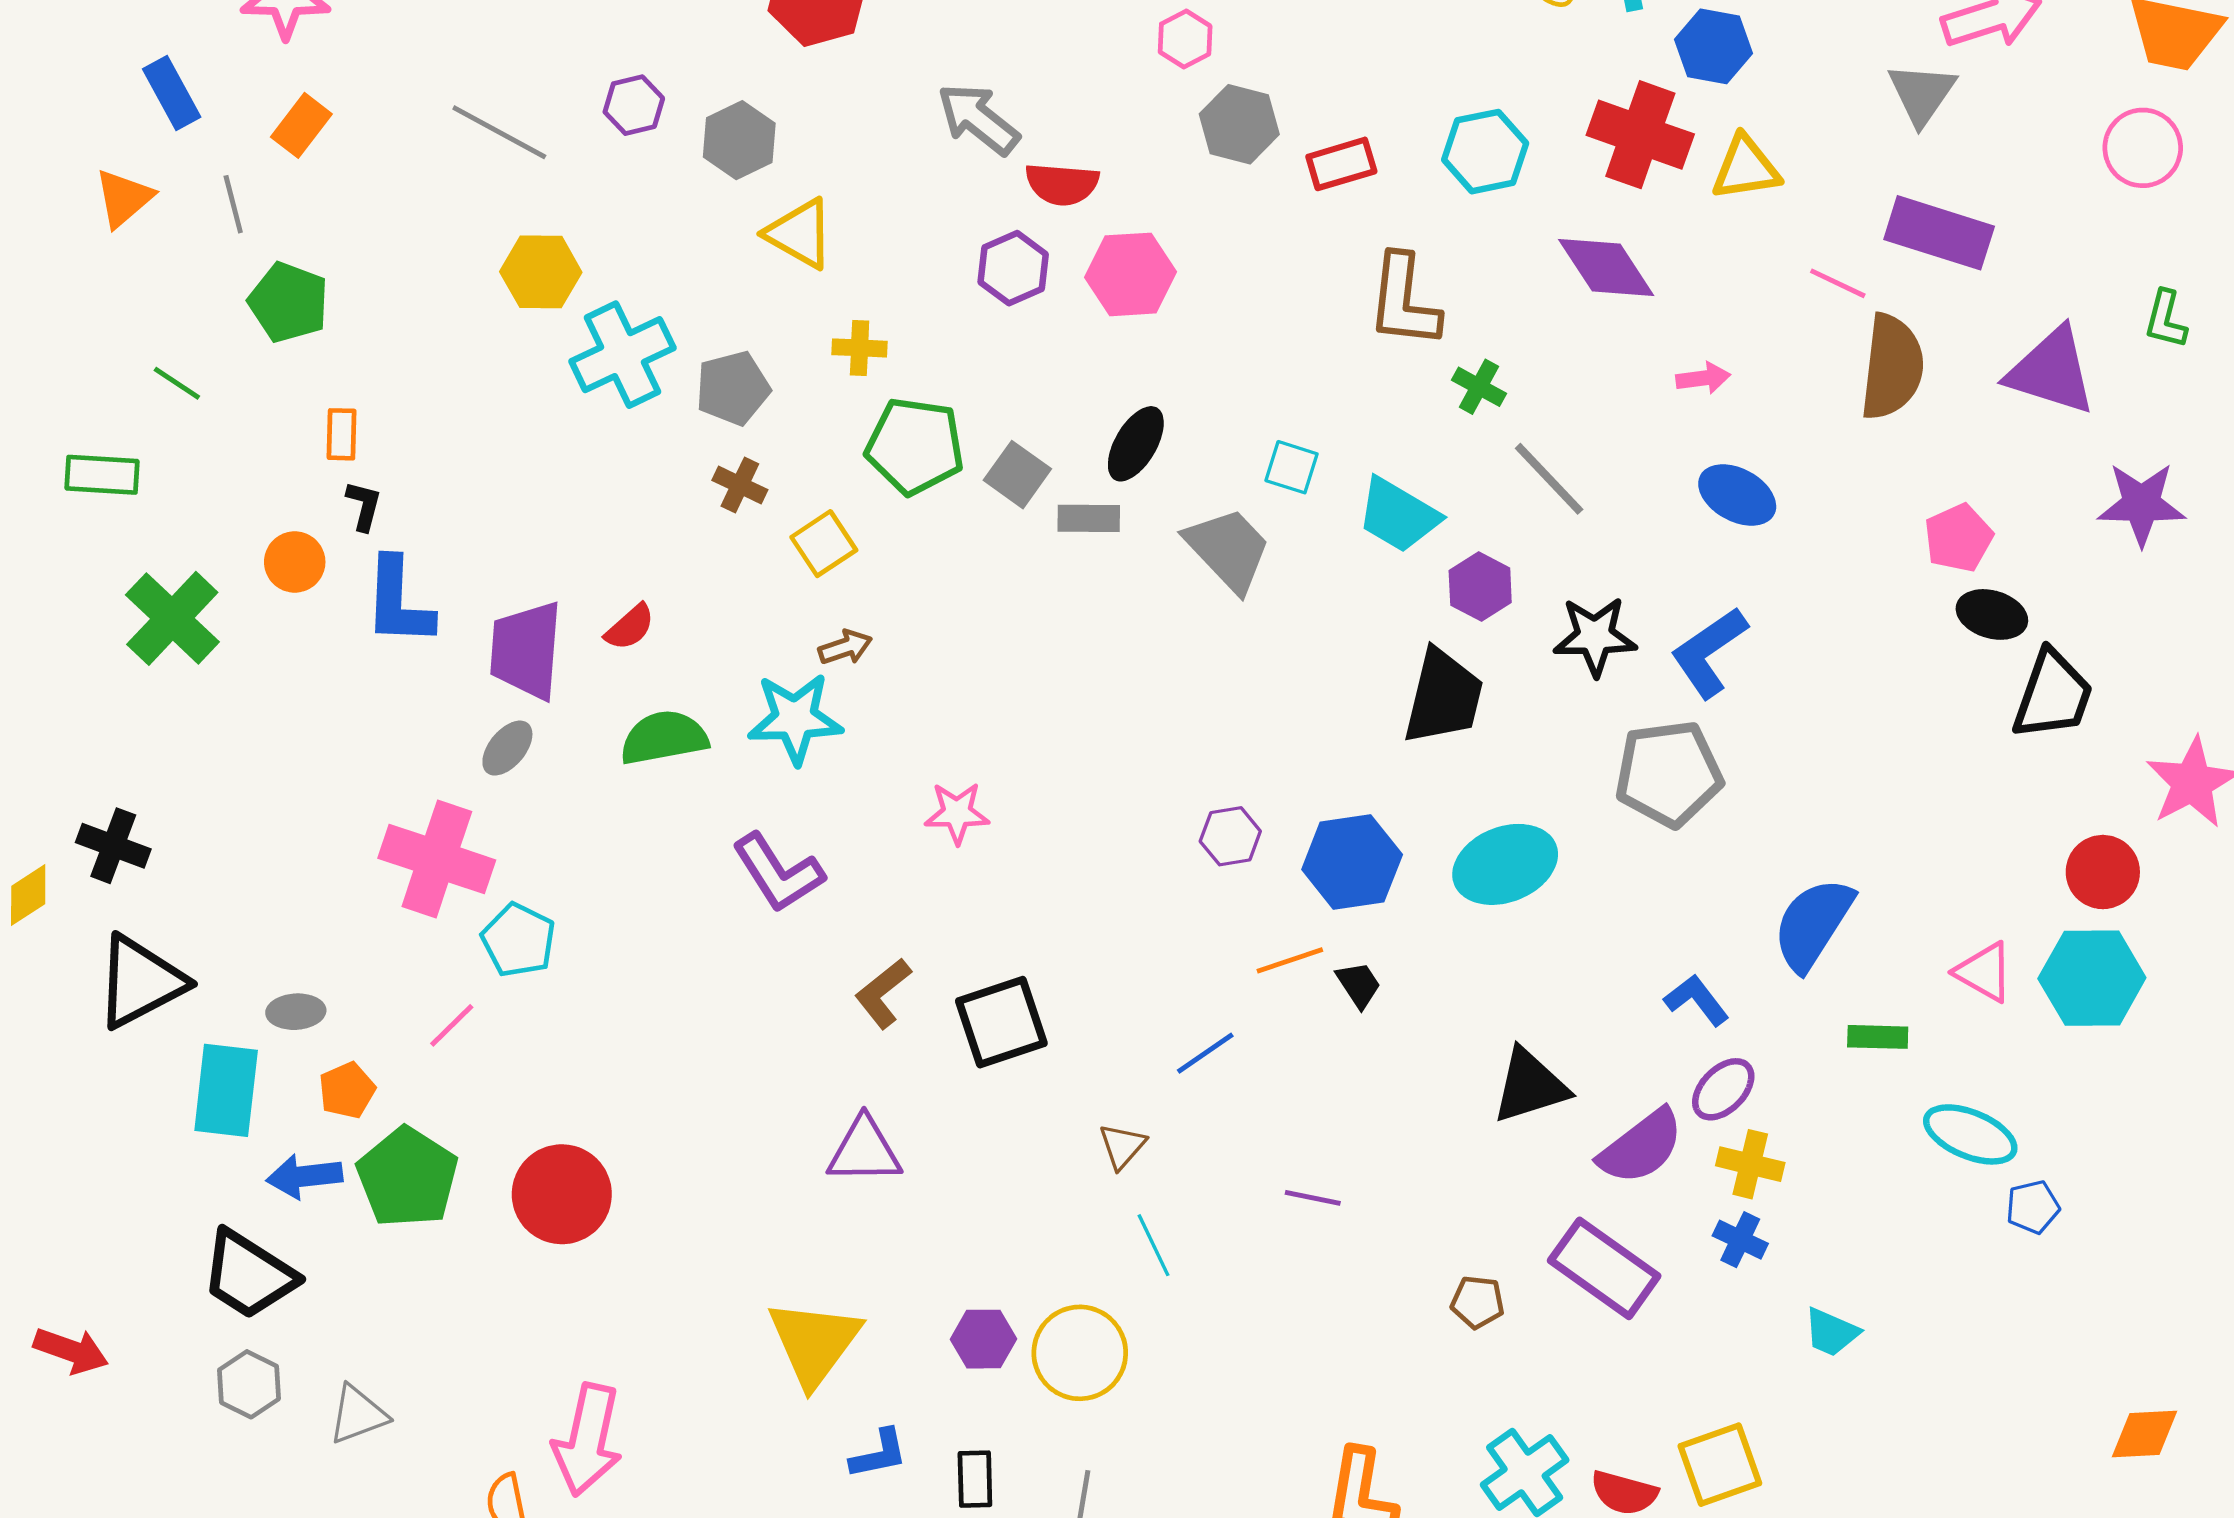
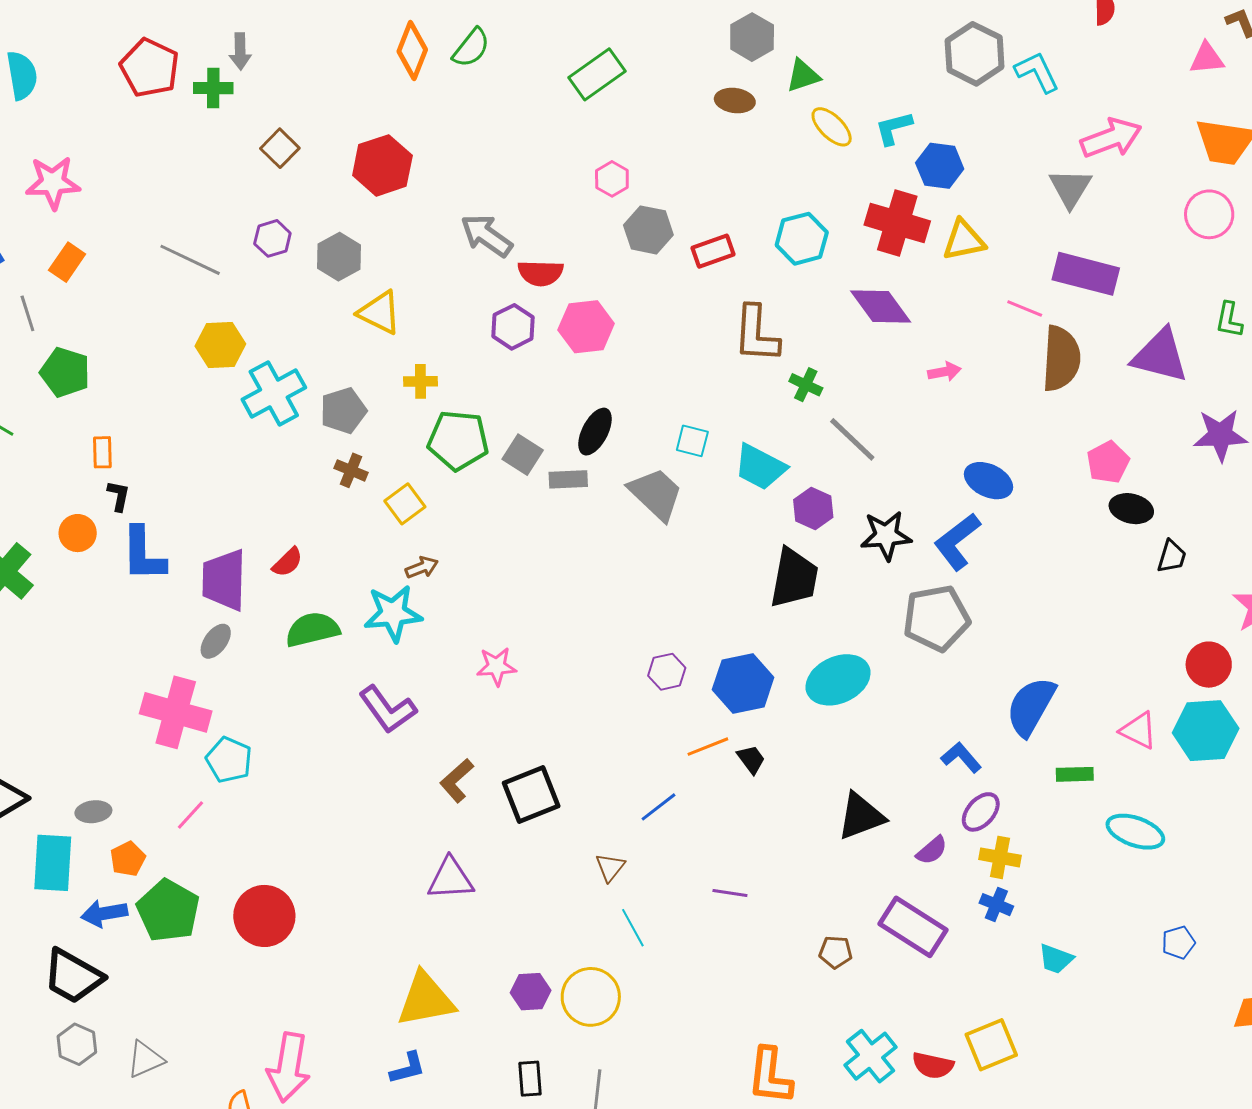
blue ellipse: (1737, 495) -> (989, 481), moved
black trapezoid: (2053, 695) -> (1172, 557), size x0.6
purple semicircle: (1641, 1147) -> (932, 850), size x0.6
blue pentagon: (2033, 1207) -> (1178, 942), moved
yellow triangle: (814, 1343) -> (426, 1000), turned 46
blue L-shape: (879, 1454) -> (408, 1068), moved

